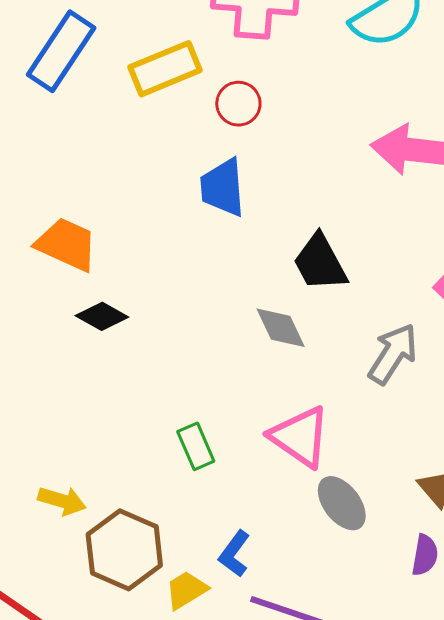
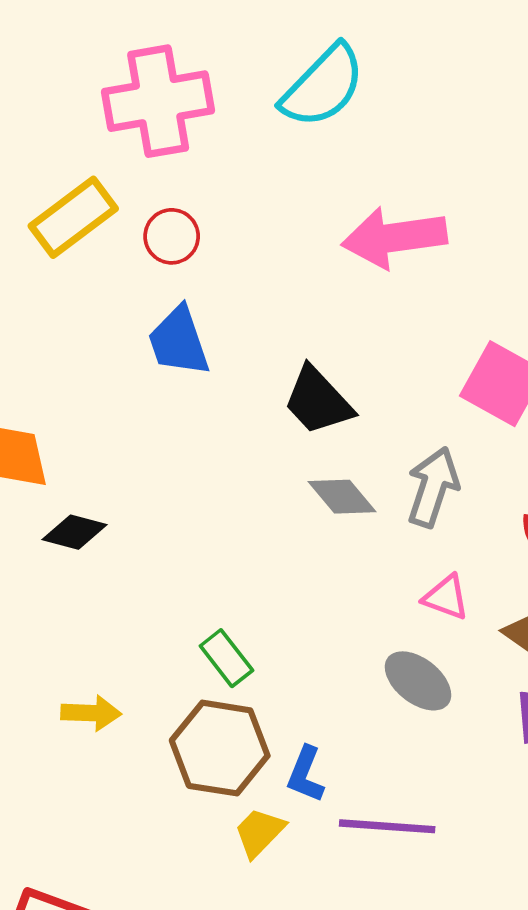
gray diamond: (281, 328) -> (342, 497), moved
pink triangle: (300, 437) -> (446, 597), moved, size x0.6
yellow arrow: (62, 501) -> (91, 713), moved
brown hexagon: (124, 550) -> (220, 748), moved

